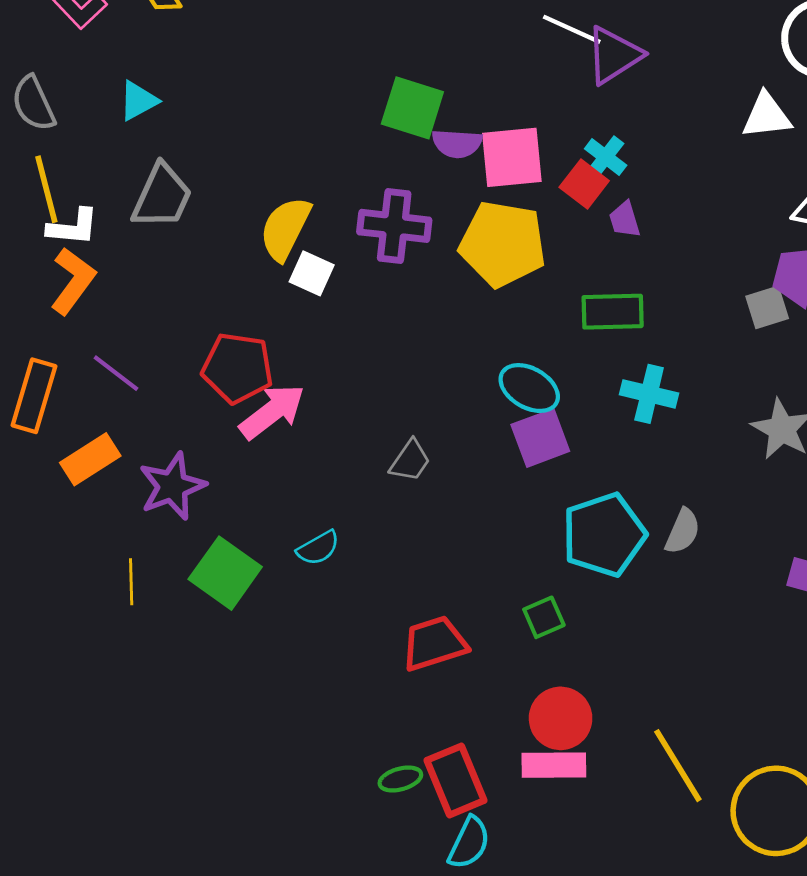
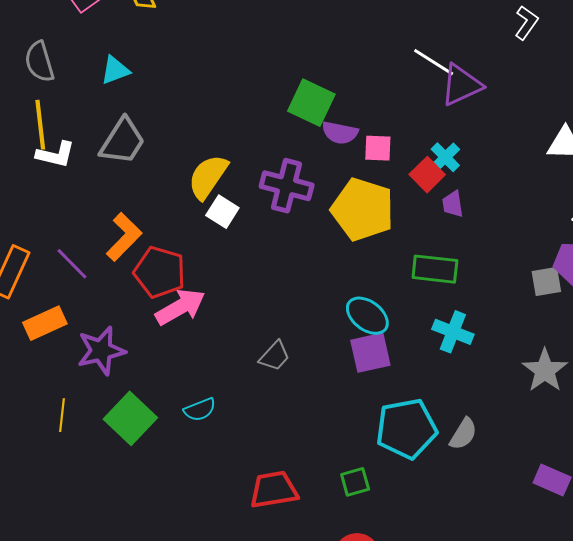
pink square: (512, 157) -> (378, 148), size x0.6
orange L-shape: (73, 281) -> (124, 237), moved

